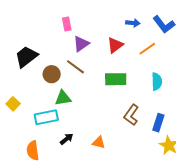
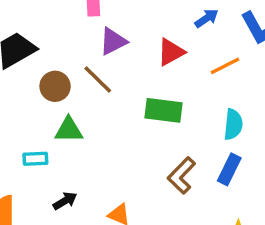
blue arrow: (133, 23) -> (207, 18), turned -48
cyan rectangle: (46, 117) -> (35, 159), size x0.6
blue rectangle: (158, 123) -> (229, 169), moved

